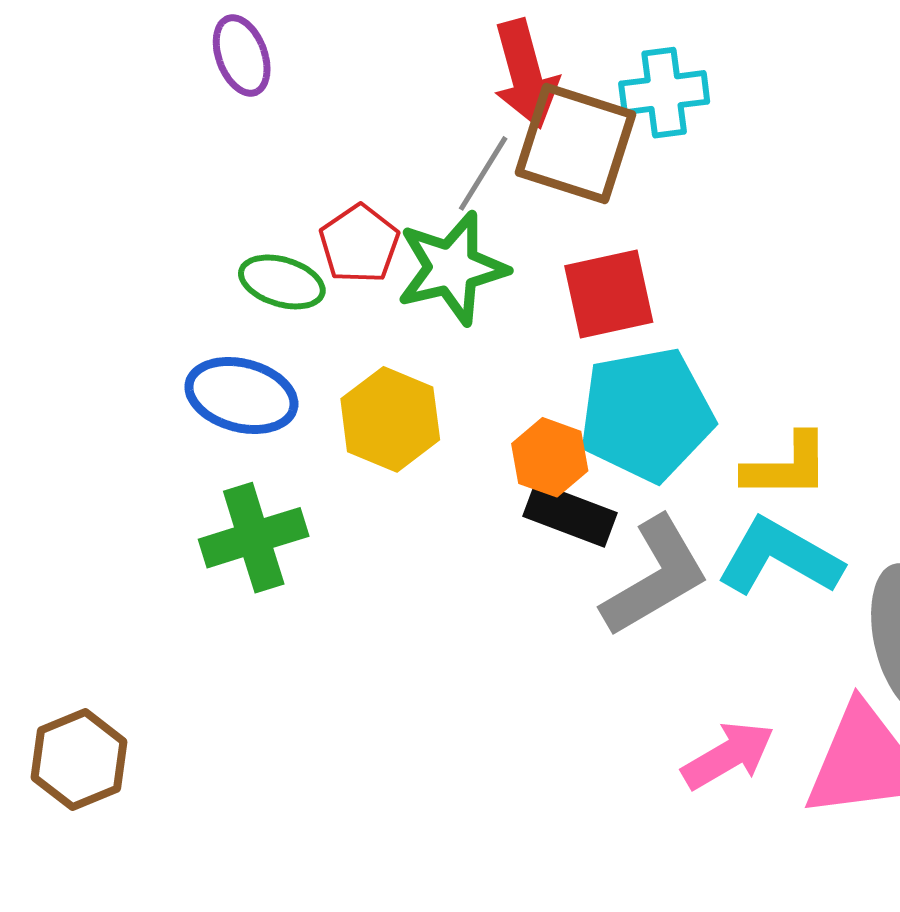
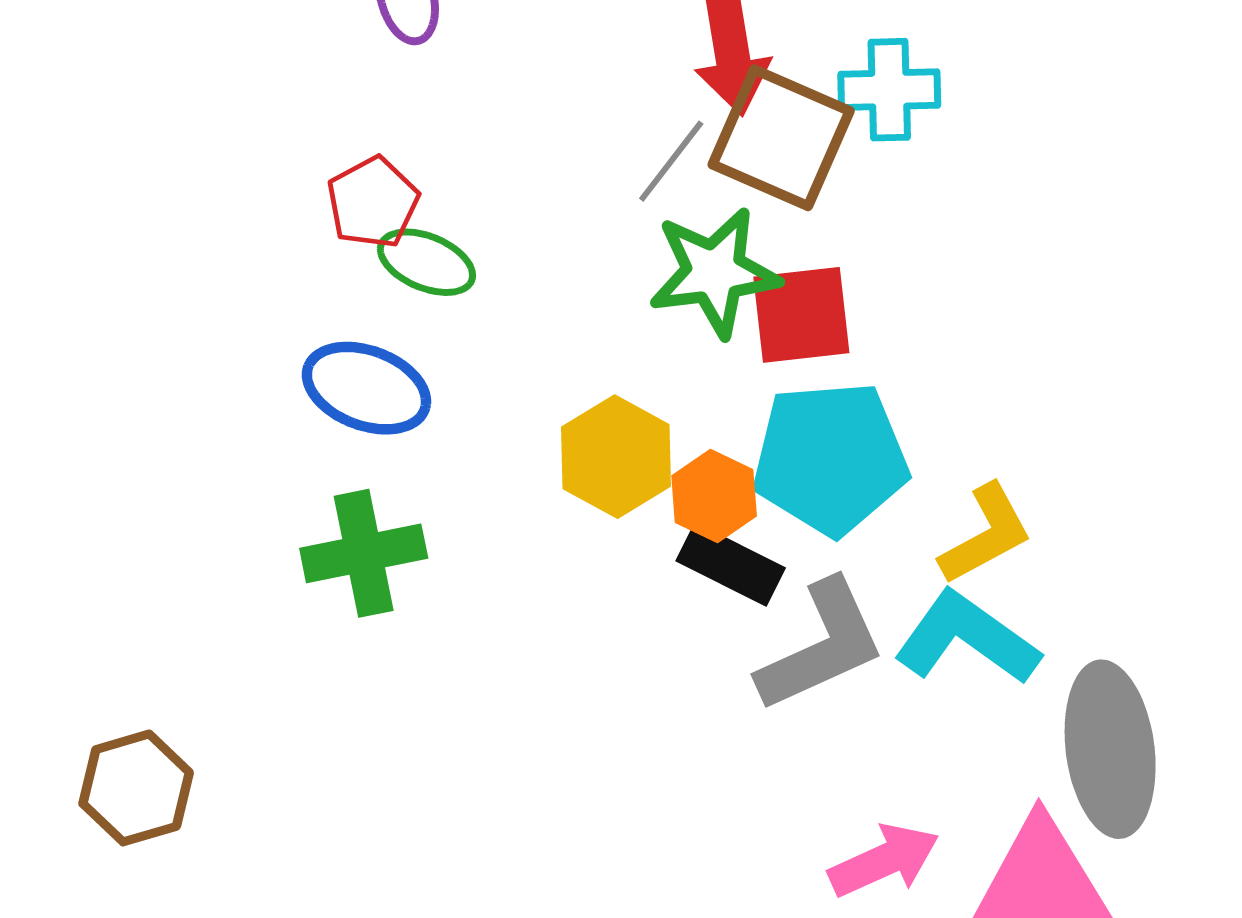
red pentagon: (359, 244) -> (373, 202), moved
green star: (452, 268) -> (714, 272), moved
yellow hexagon: (390, 419) -> (616, 457), moved
yellow L-shape: (787, 466) -> (986, 534), turned -34

